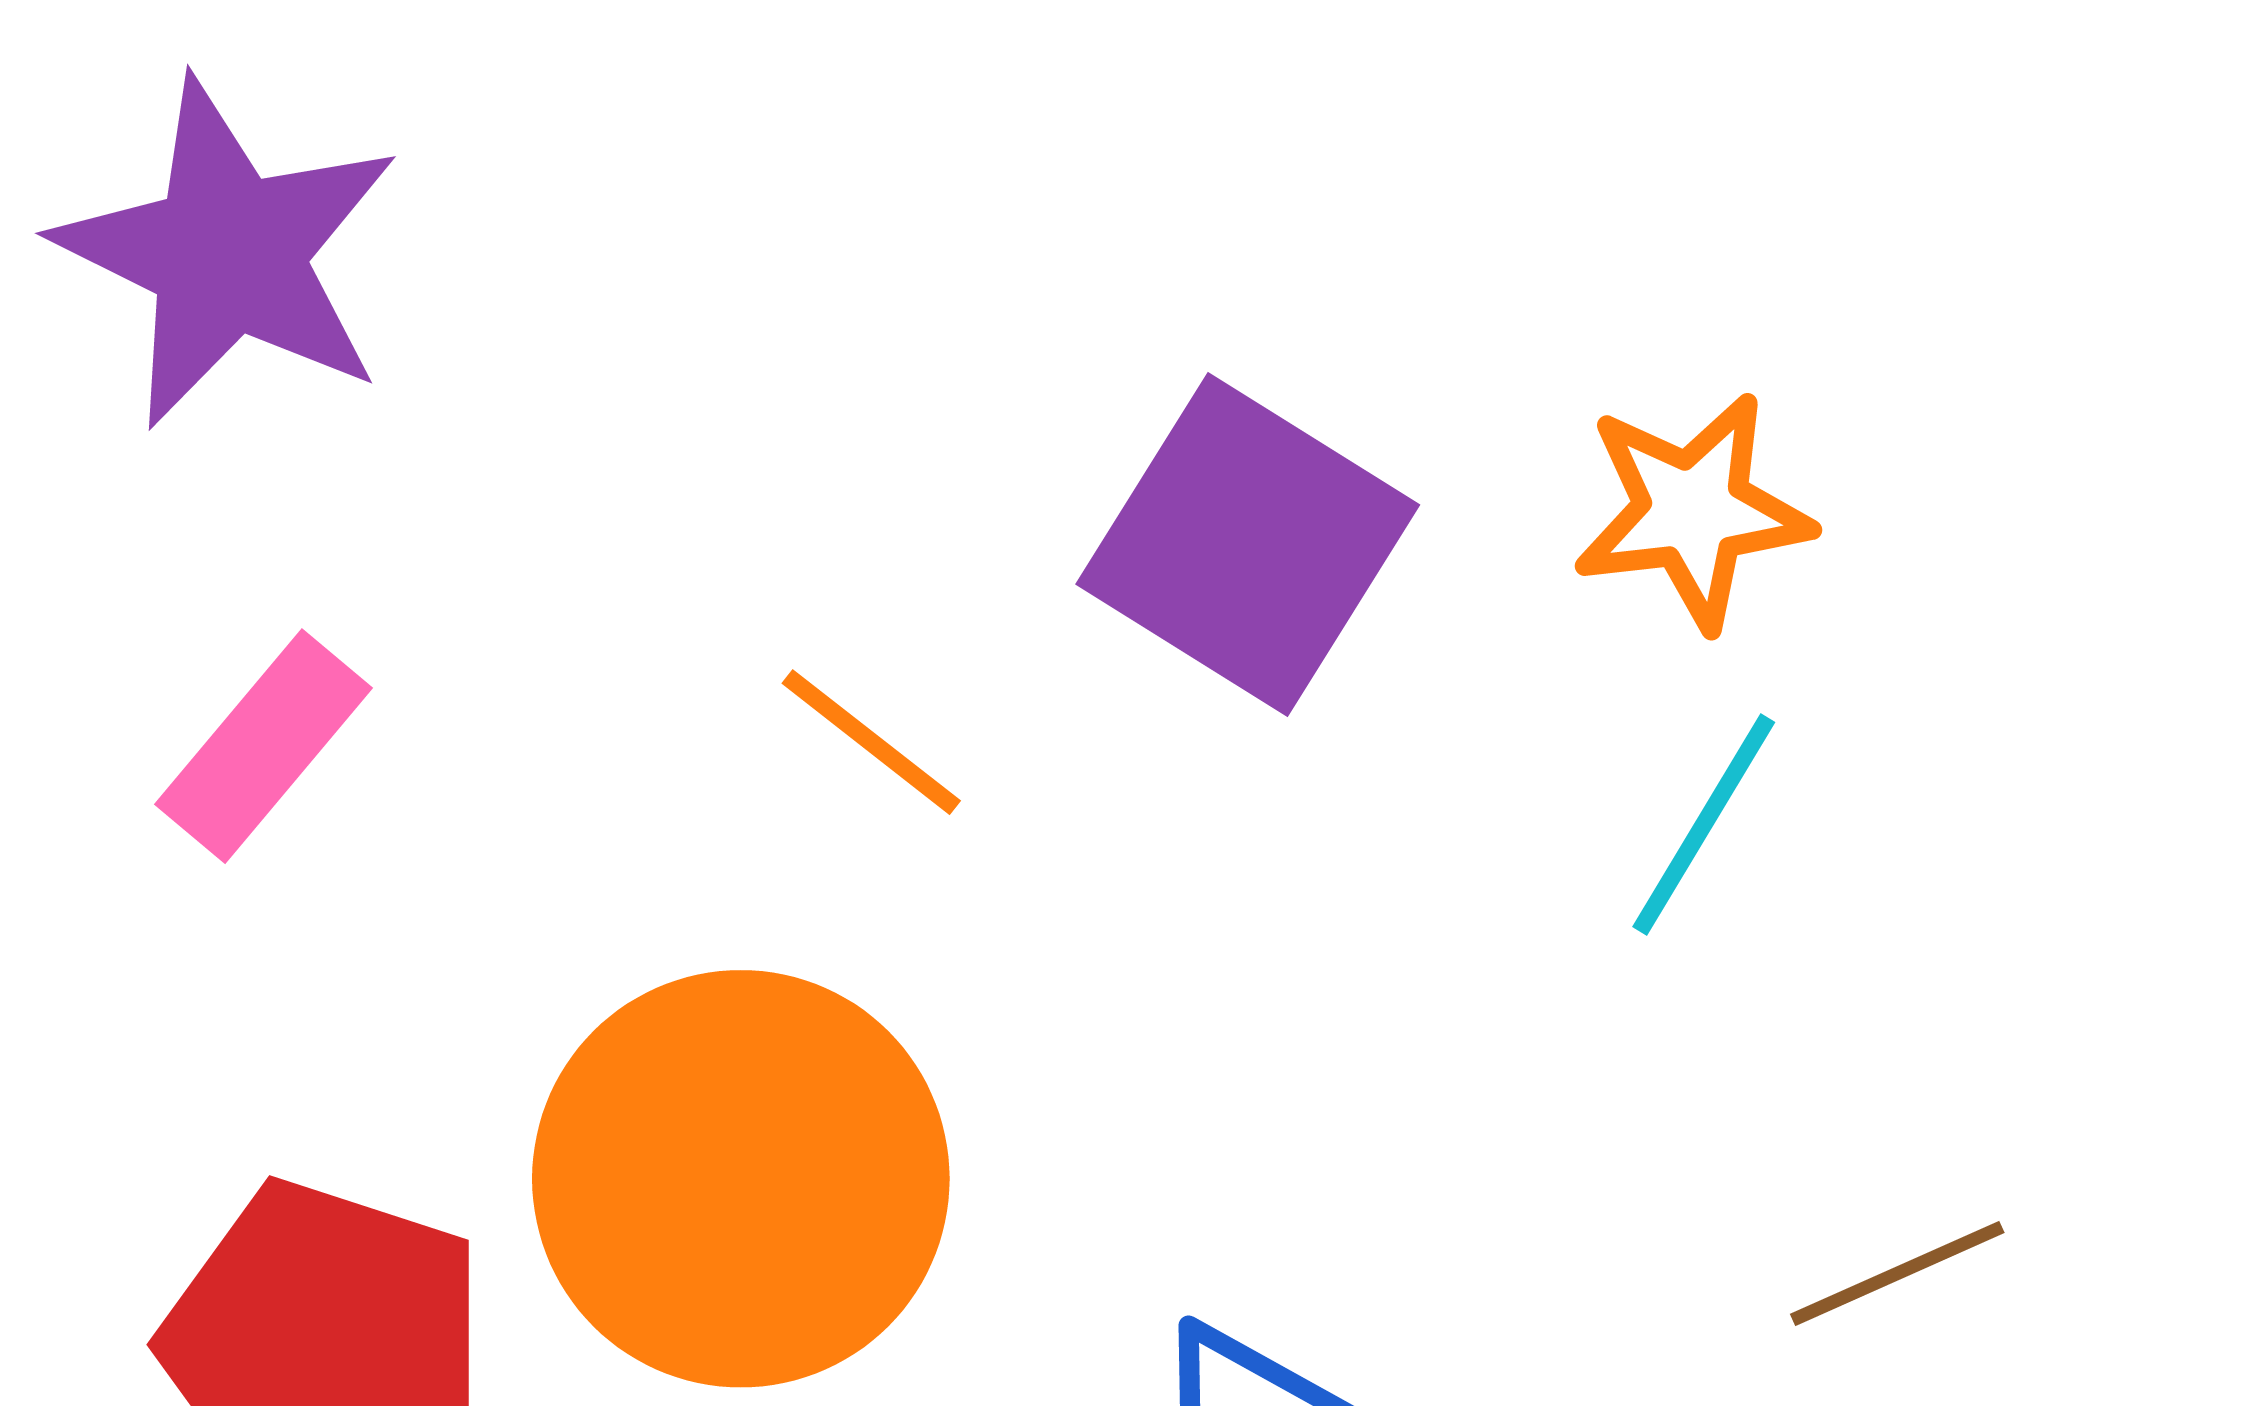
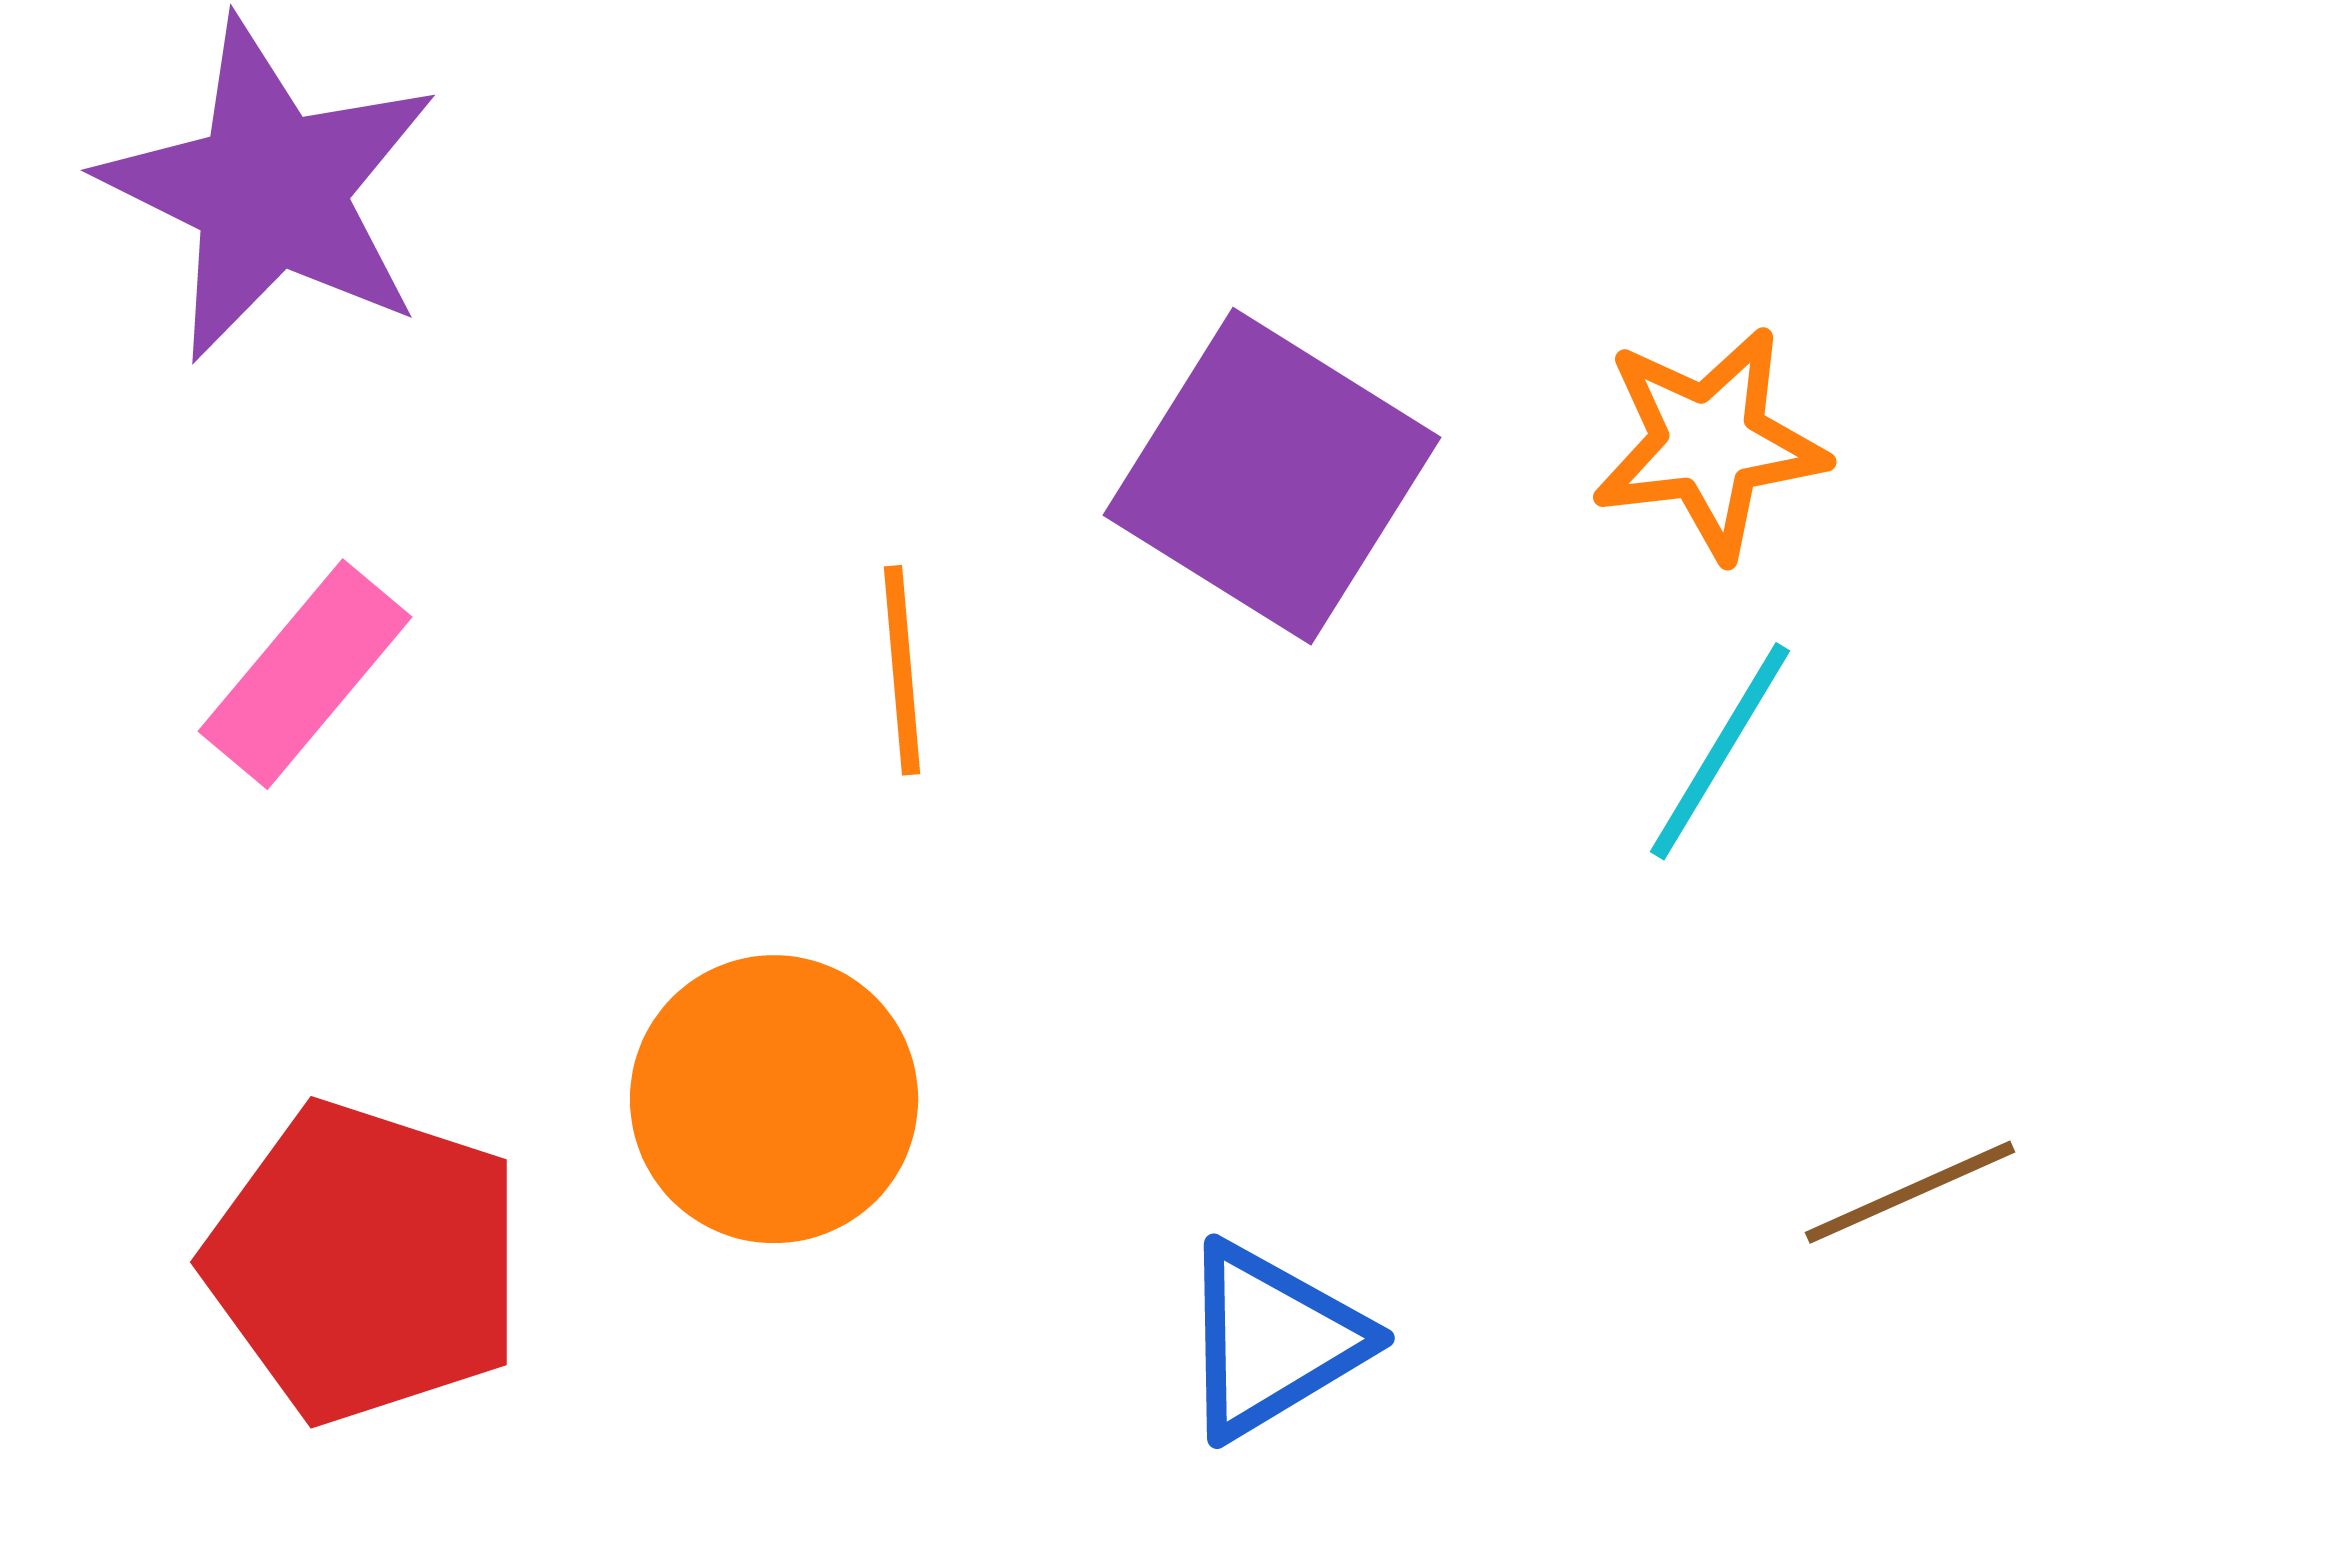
orange line: (871, 742) -> (902, 670), turned 47
orange circle: (741, 1179) -> (774, 1099), size x0.7

